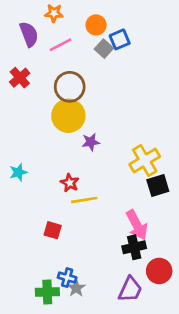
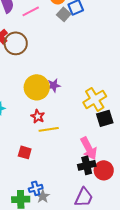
brown circle: (70, 87) -> (16, 43), moved
yellow circle: (68, 116) -> (37, 87), moved
red circle: (159, 271) -> (104, 170), moved
blue cross: (67, 278) -> (36, 188), turned -32

